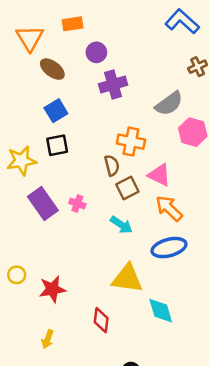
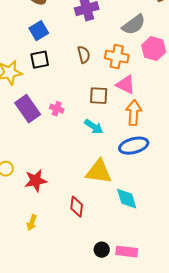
orange cross: (131, 142) -> (117, 57), moved
brown semicircle: (112, 165) -> (84, 55), moved
brown square: (127, 188) -> (99, 96), turned 30
orange arrow: (169, 208) -> (134, 113), turned 50

